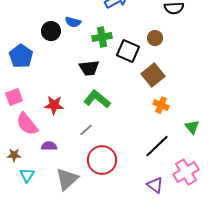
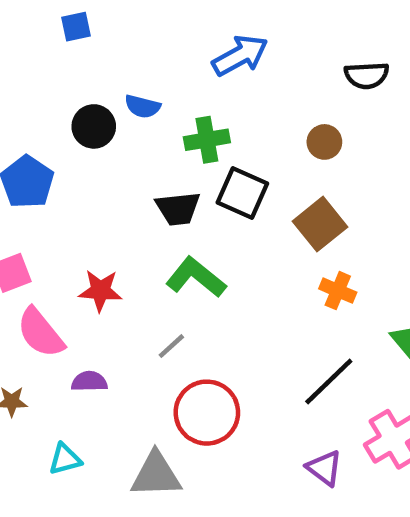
black square: (128, 51) -> (242, 193), moved
cyan triangle: (27, 175) -> (65, 459), moved, turned 42
gray triangle: (67, 179) -> (156, 475), moved, turned 40

